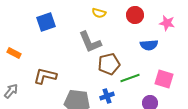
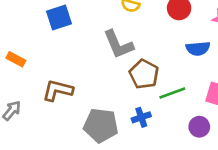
brown pentagon: (109, 64) -> (144, 74), turned -30

